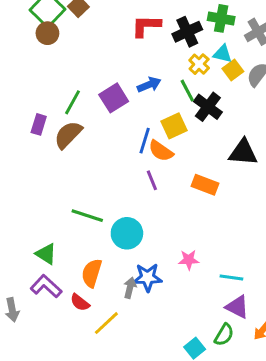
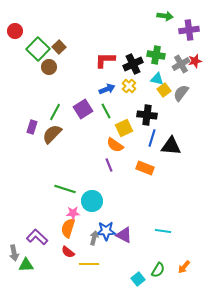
brown circle: (47, 33) -> (49, 67), moved
yellow cross: (199, 64) -> (129, 86), moved
blue arrow: (149, 85) -> (107, 89), moved
green line: (187, 91) -> (106, 111), moved
black cross: (208, 107) -> (147, 115), turned -30
blue line: (145, 141) -> (152, 138), moved
green triangle: (46, 254) -> (26, 265), moved, turned -35
pink star: (189, 260) -> (73, 213), moved
red semicircle: (80, 302) -> (68, 252), moved
purple triangle: (237, 307) -> (124, 235), moved
yellow line: (106, 323) -> (89, 264), moved, turned 42

